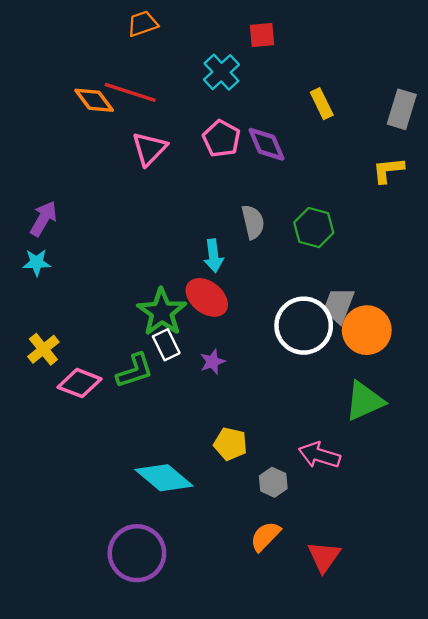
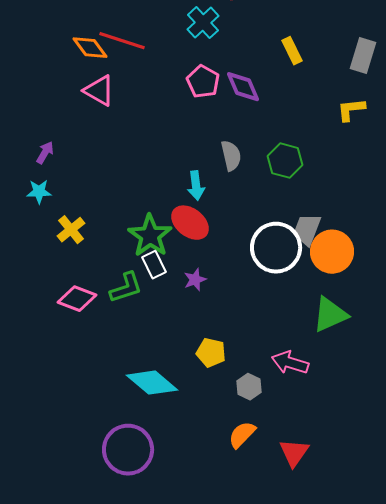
pink triangle: (149, 149) -> (99, 91), moved, turned -44
purple arrow: (43, 219) -> (45, 153), size x0.7
yellow cross: (43, 349) -> (71, 230), moved

